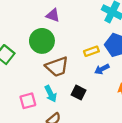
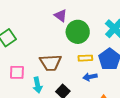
green circle: (42, 41) -> (78, 32), moved
pink square: (28, 101) -> (17, 72), moved

